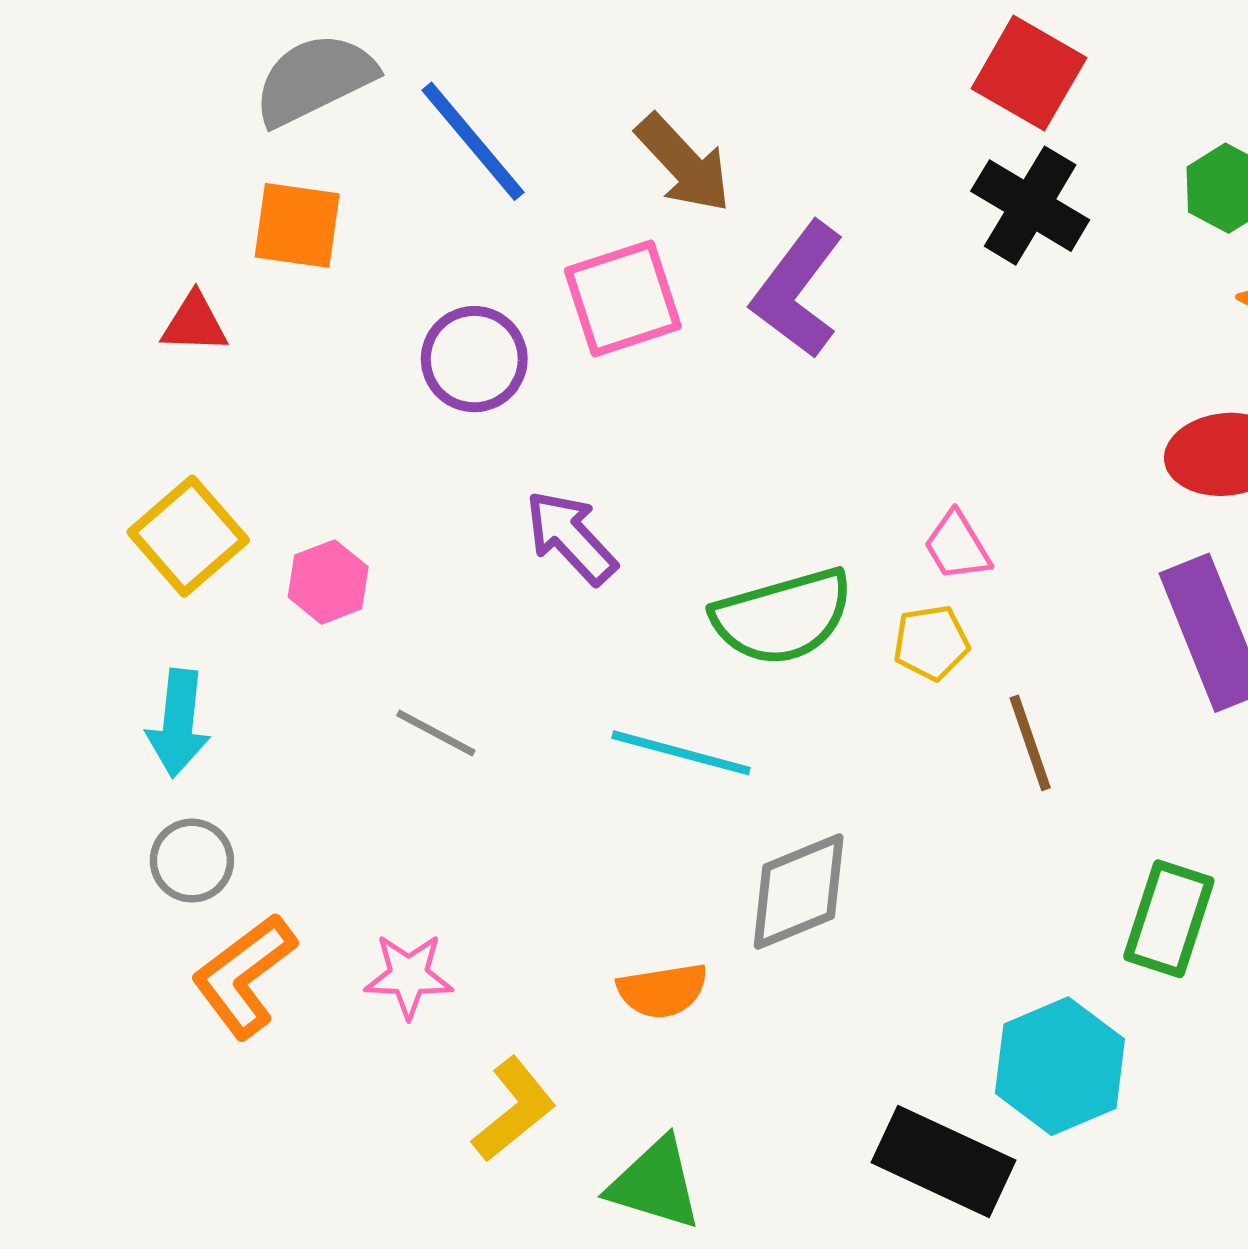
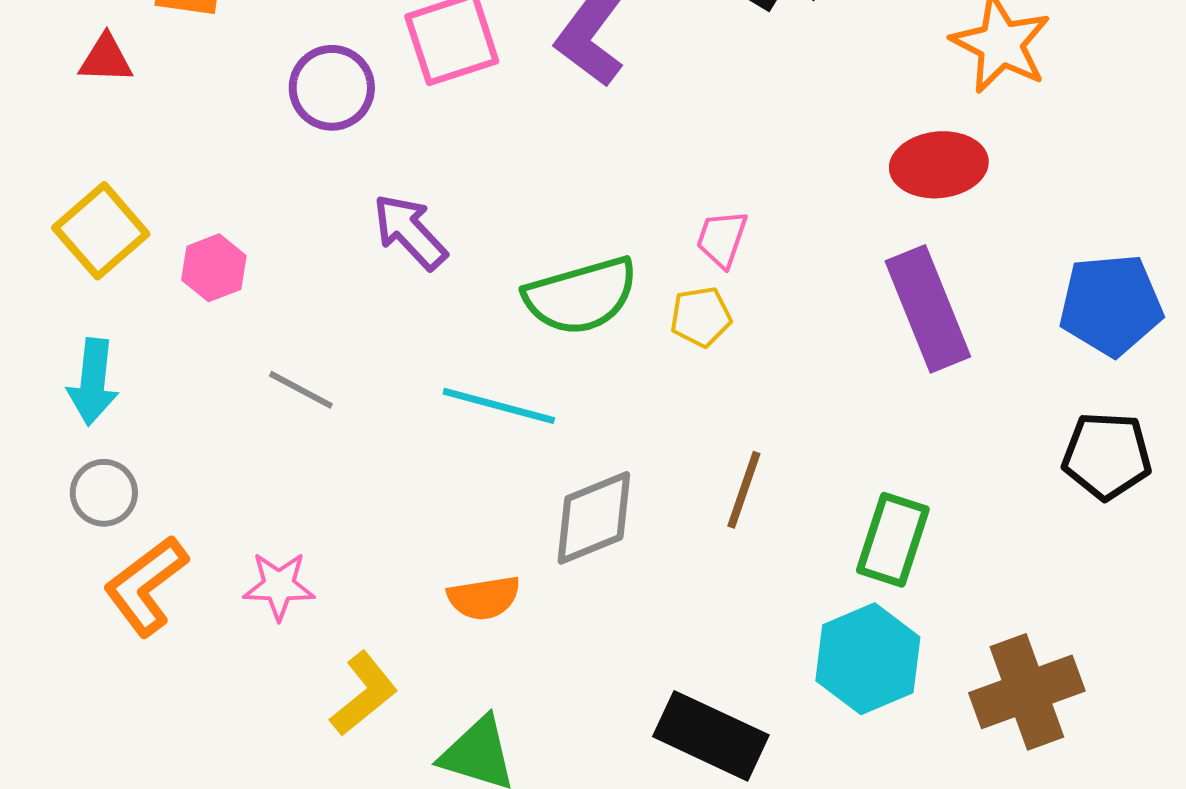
pink trapezoid: (957, 546) -> (722, 239), turned 50
brown line: (1030, 743) -> (744, 490), moved, turned 38
cyan hexagon: (1060, 1066) -> (868, 659), moved

